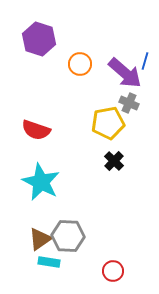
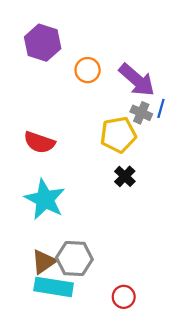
blue line: (145, 61) -> (161, 108), moved
cyan rectangle: (49, 262) -> (54, 287), size x1.6

